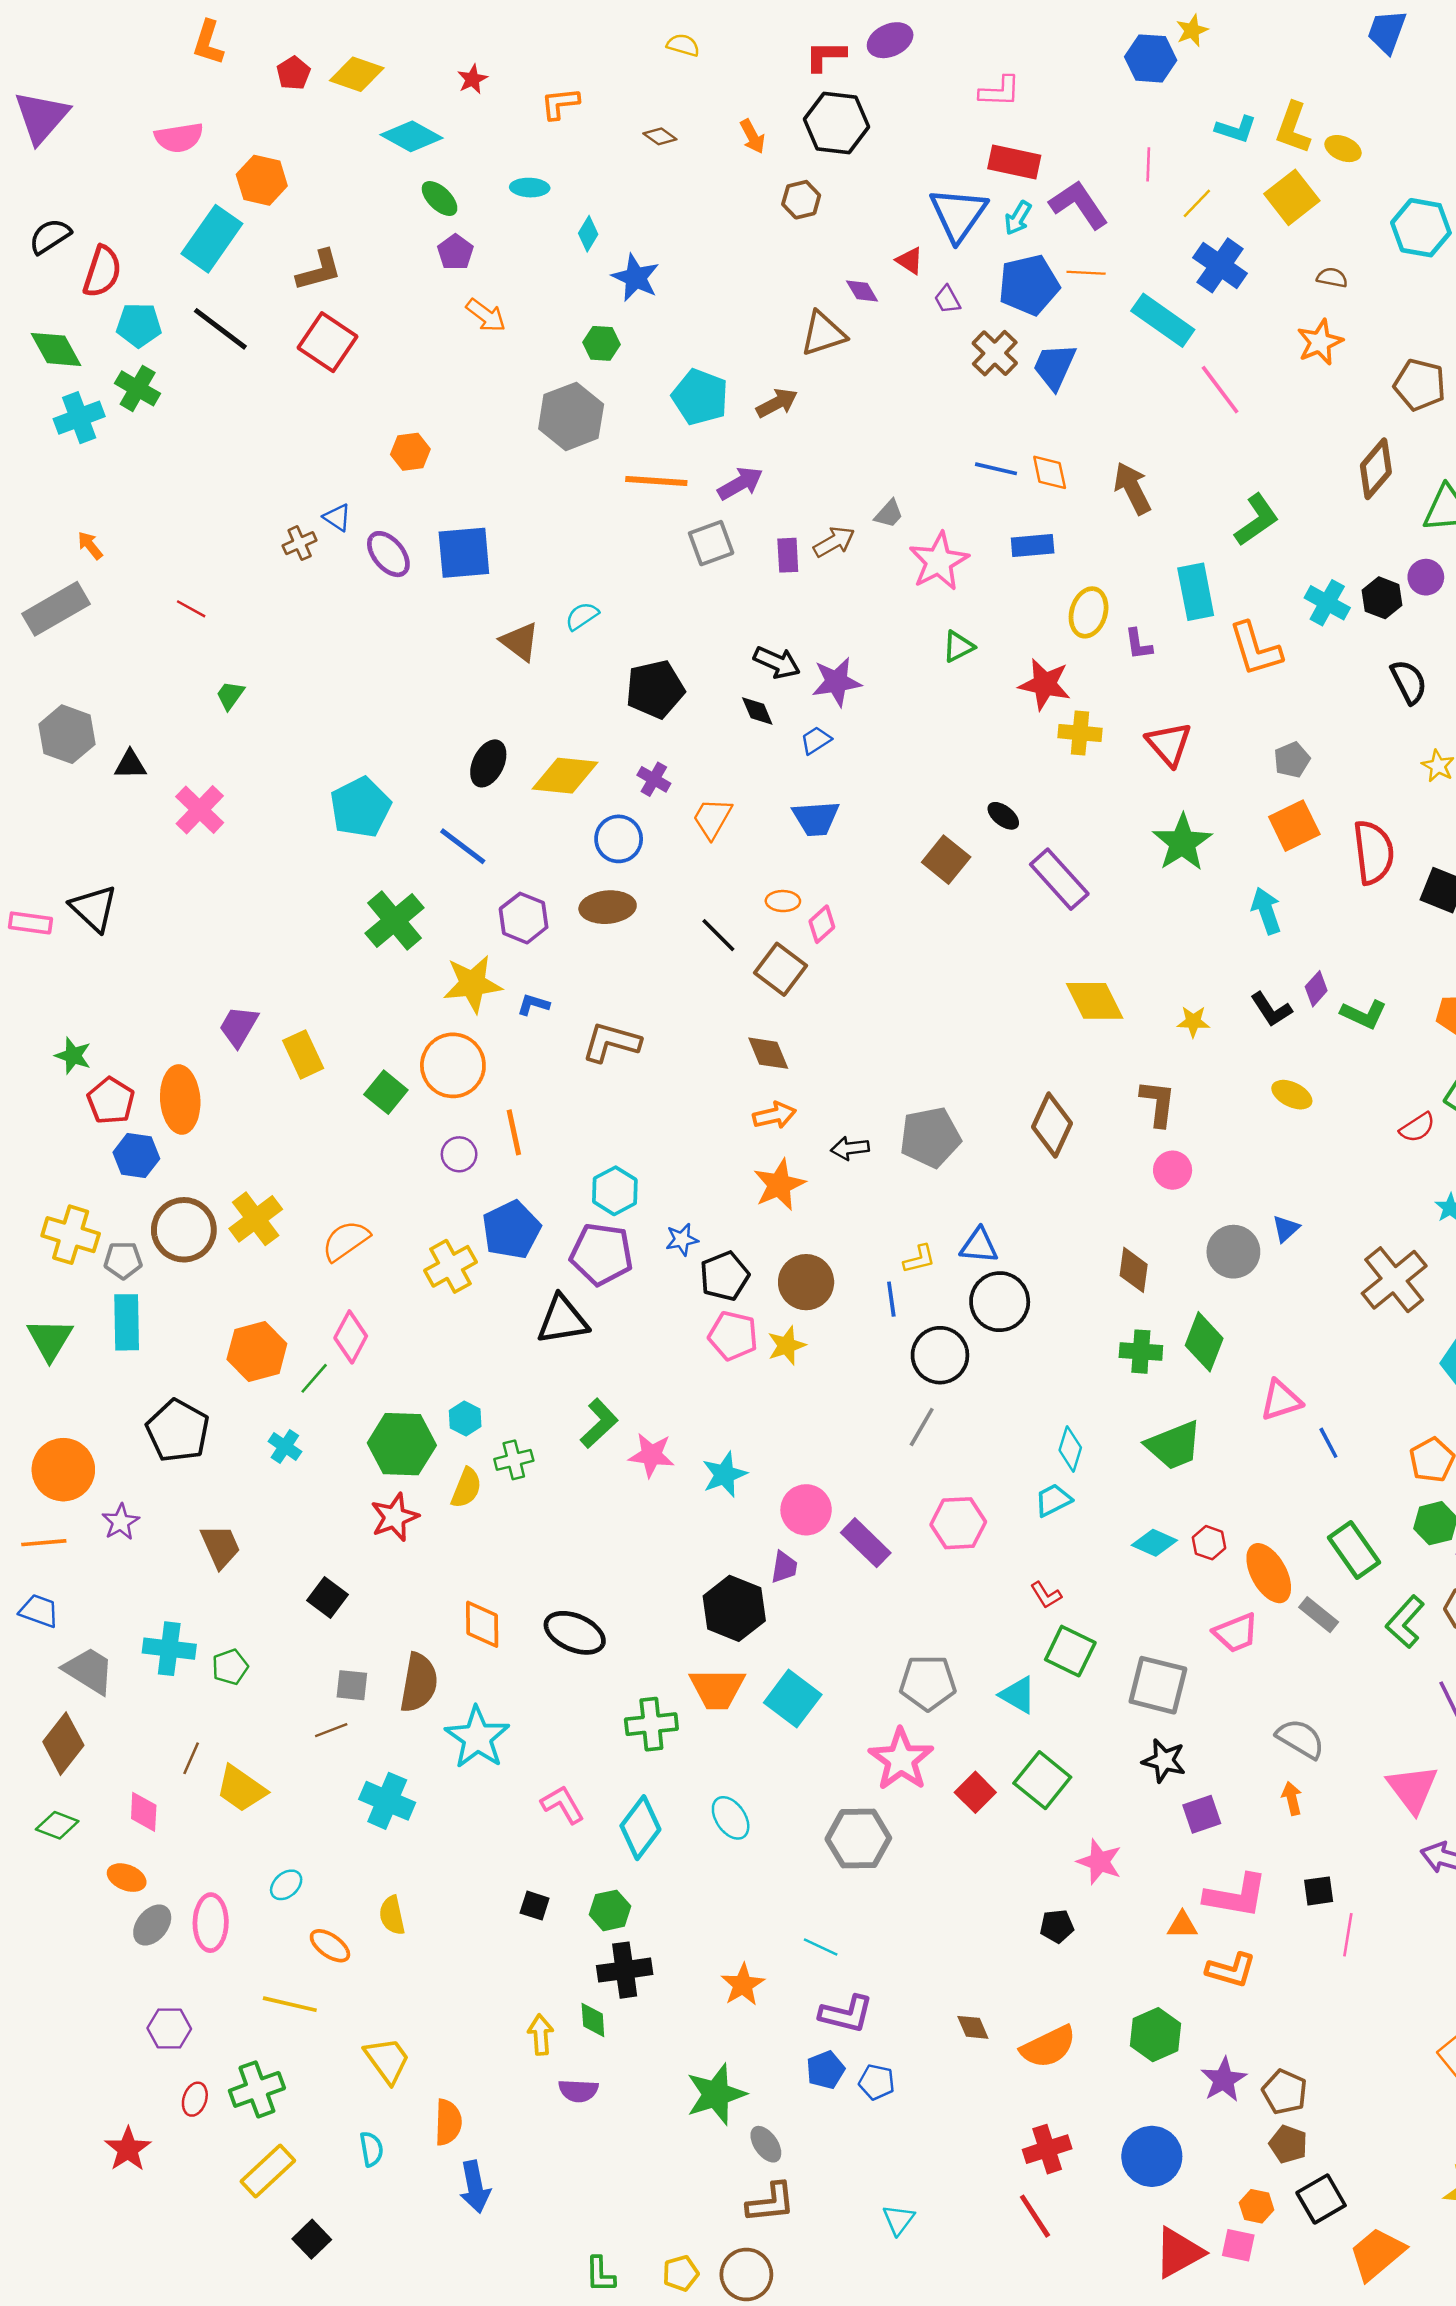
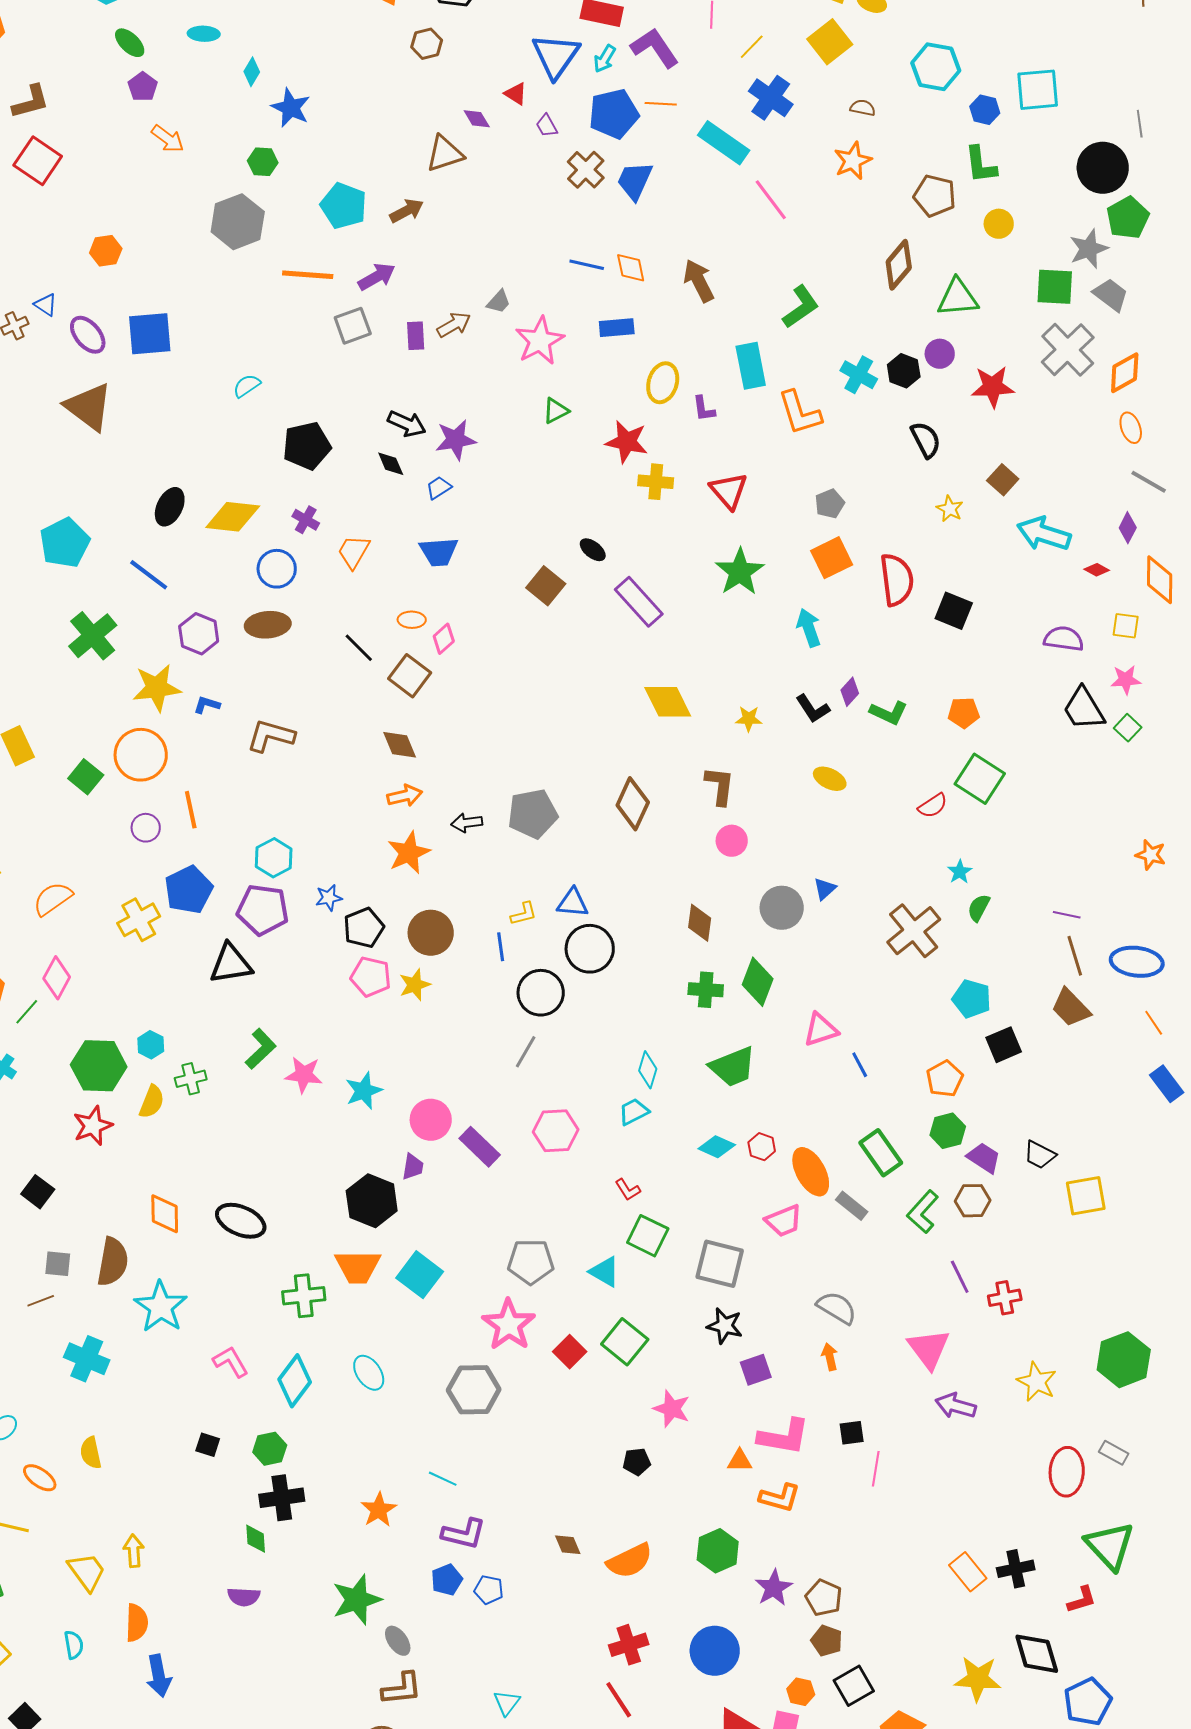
brown triangle: (520, 642) -> (89, 407), moved, size x1.5
yellow arrow: (541, 2035) -> (134, 1551), moved

